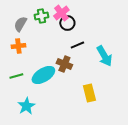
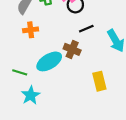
orange cross: (18, 46) -> (31, 30), moved
green line: (16, 76) -> (20, 72), moved, turned 32

